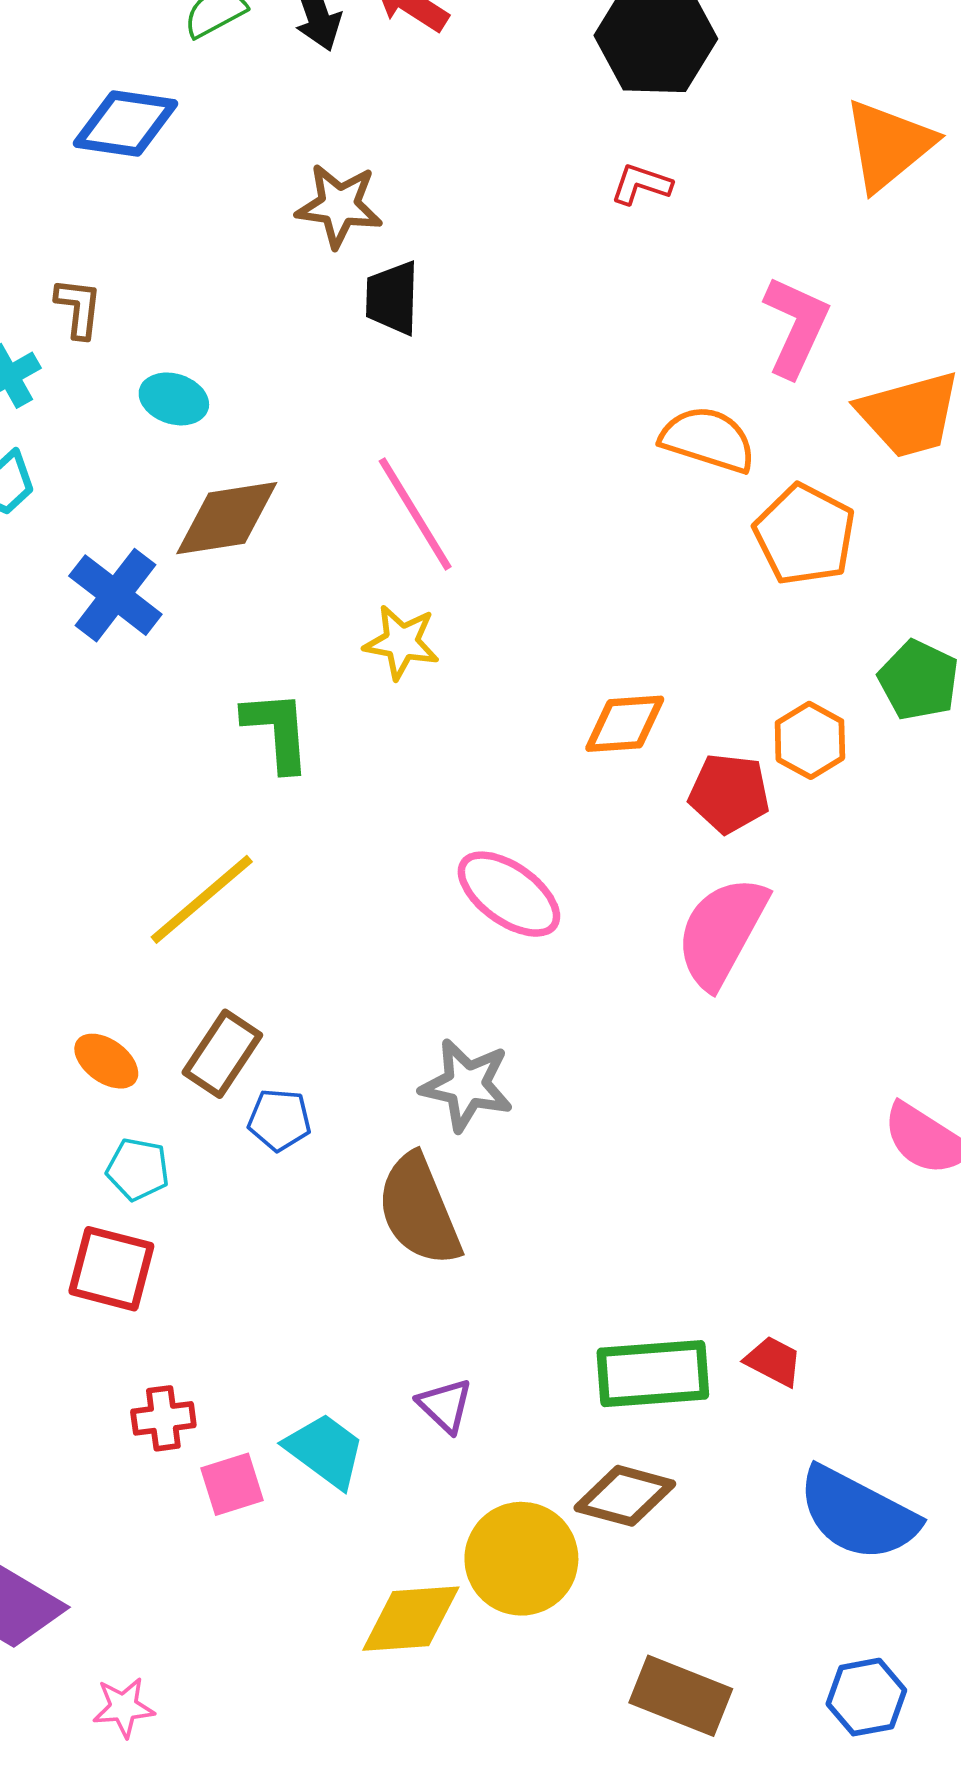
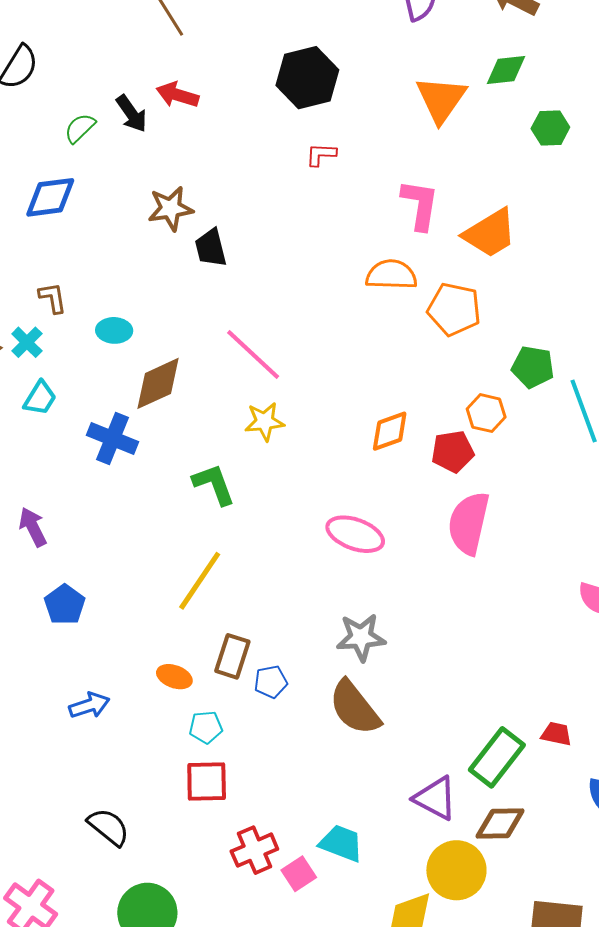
green rectangle: (653, 1374) -> (497, 757), turned -32
purple triangle: (445, 1405) -> (435, 798), moved, size x1.5
red cross: (163, 1418) -> (254, 850), size x1.4

